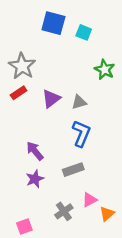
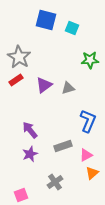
green star: (105, 70) -> (90, 60), turned -30
blue L-shape: (81, 134) -> (88, 121), moved
pink triangle: (89, 200) -> (86, 155), moved
orange triangle: (107, 214) -> (92, 173), moved

